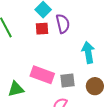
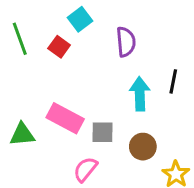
purple semicircle: (63, 24) -> (126, 42), moved
red square: (42, 29) -> (59, 47), moved, turned 32

